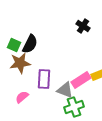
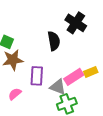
black cross: (83, 26) -> (76, 23), size x1.5
black semicircle: (30, 44) -> (54, 41), moved, turned -36

